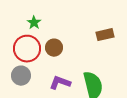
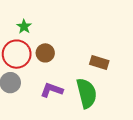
brown rectangle: (105, 35) -> (99, 63), moved, turned 30

